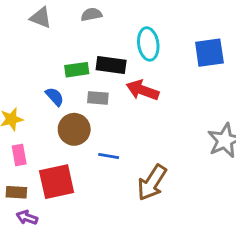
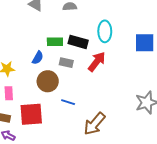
red arrow: (143, 90) -> (97, 62), turned 100
blue semicircle: (55, 97) -> (38, 58), turned 64

